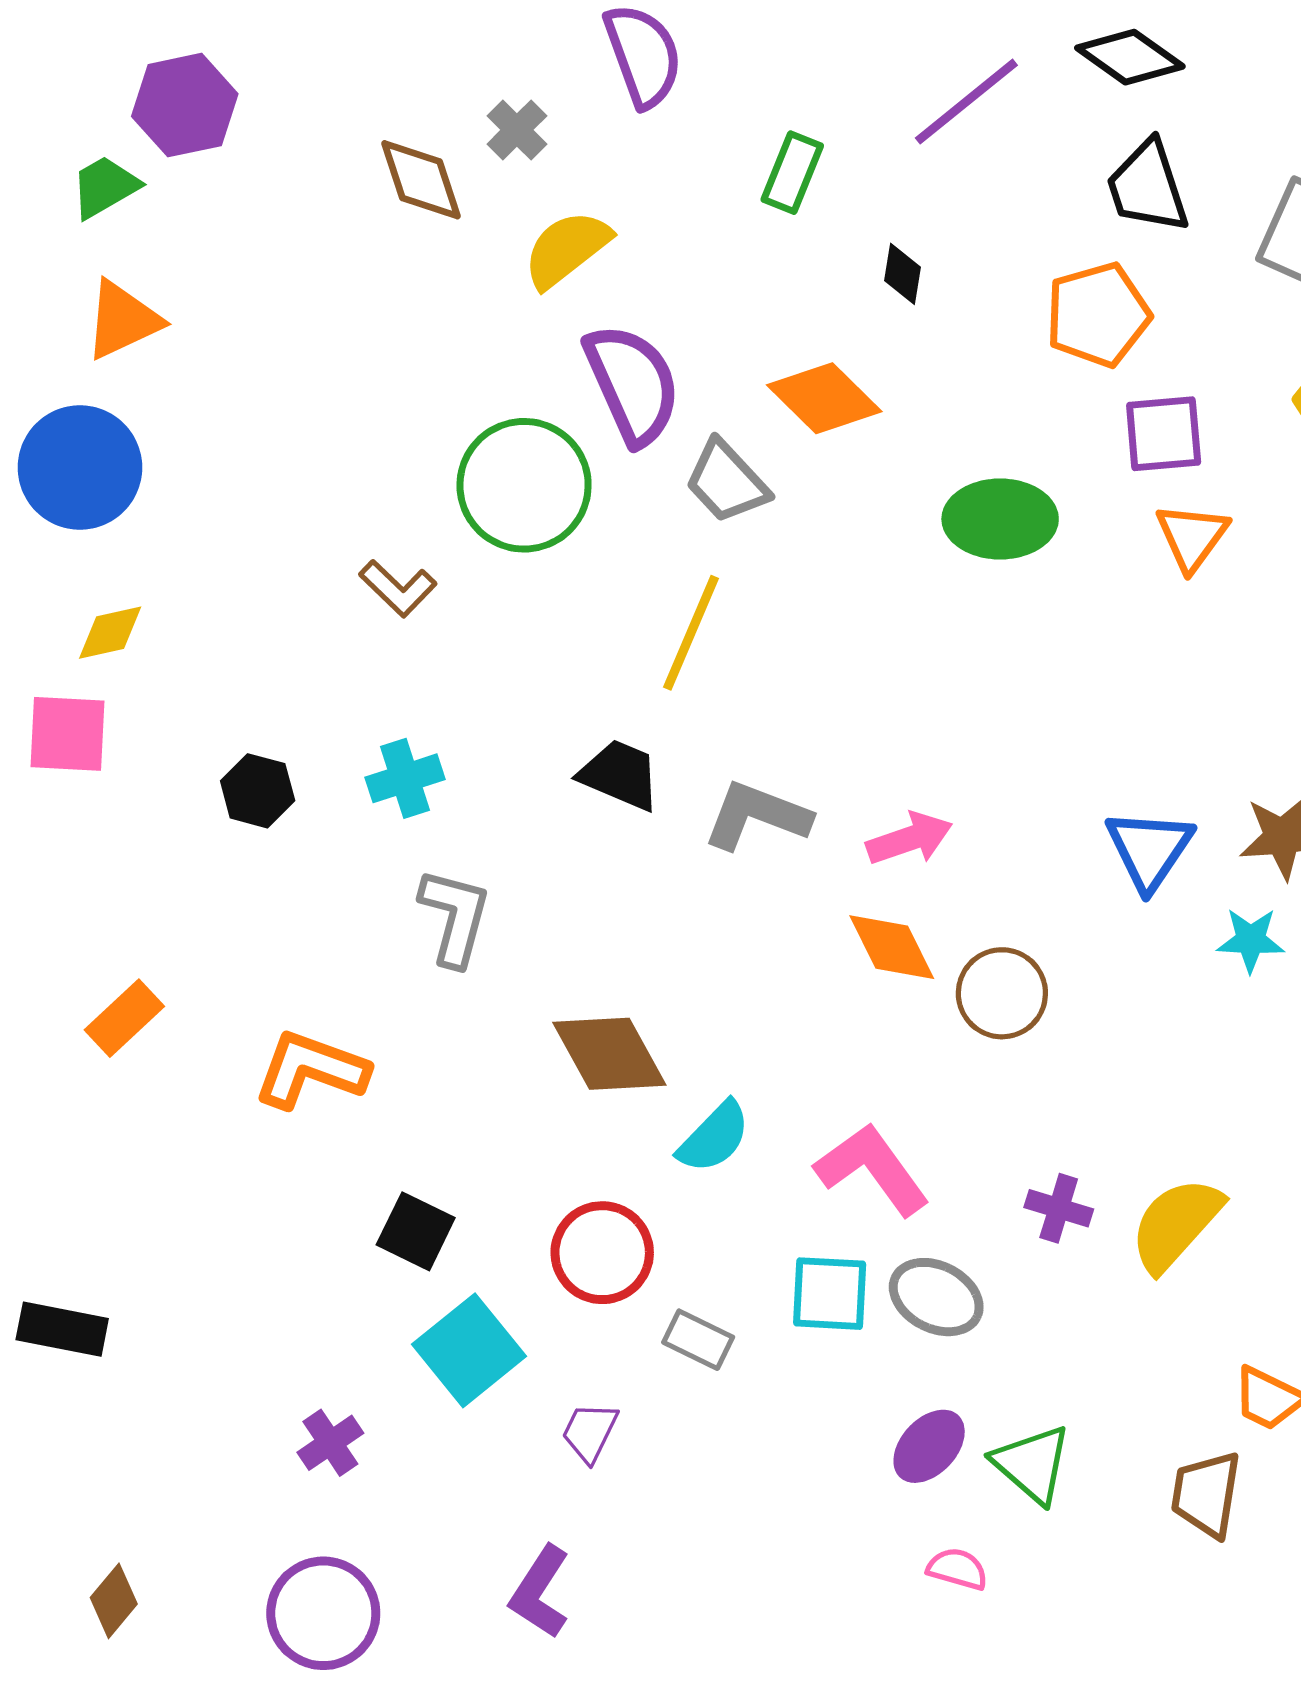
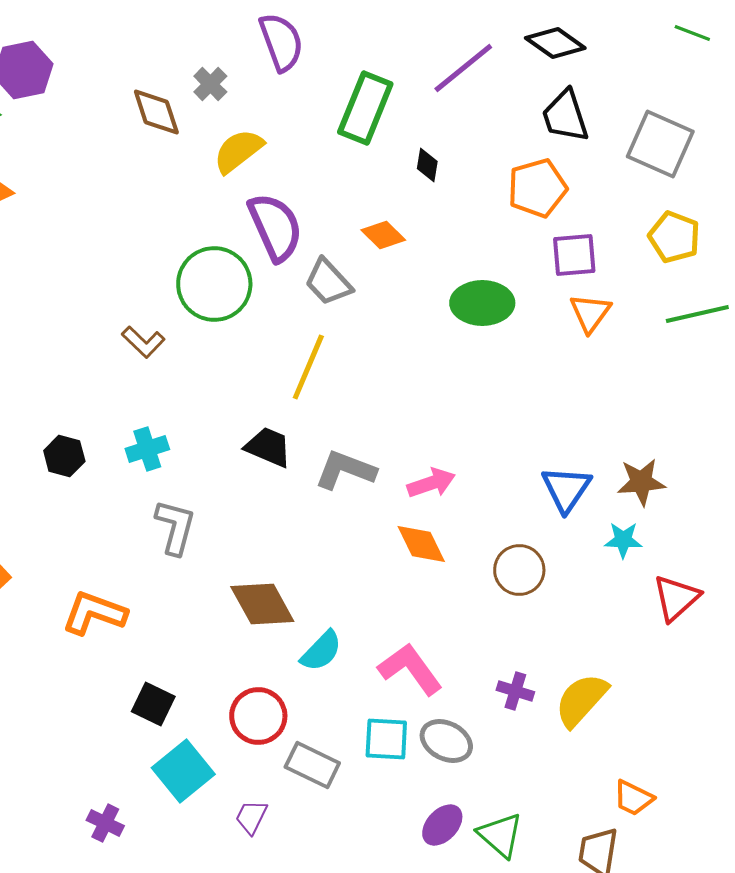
green rectangle: (792, 173) -> (365, 108), size x1.6
orange diamond: (824, 398) -> (383, 235), size x0.7
brown circle: (1002, 993) -> (519, 570), moved
gray rectangle: (698, 1340) -> (312, 765), size x1.4
purple cross: (330, 1443) -> (105, 823), turned -30

